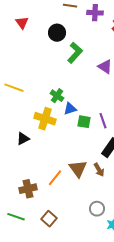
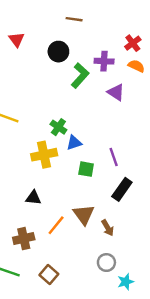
purple cross: (95, 13) -> (104, 61), moved
yellow cross: (45, 119) -> (44, 155), turned -30
green square: (84, 122) -> (86, 169), moved
black triangle: (23, 139) -> (33, 198), moved, turned 32
brown arrow: (99, 170) -> (108, 228), moved

